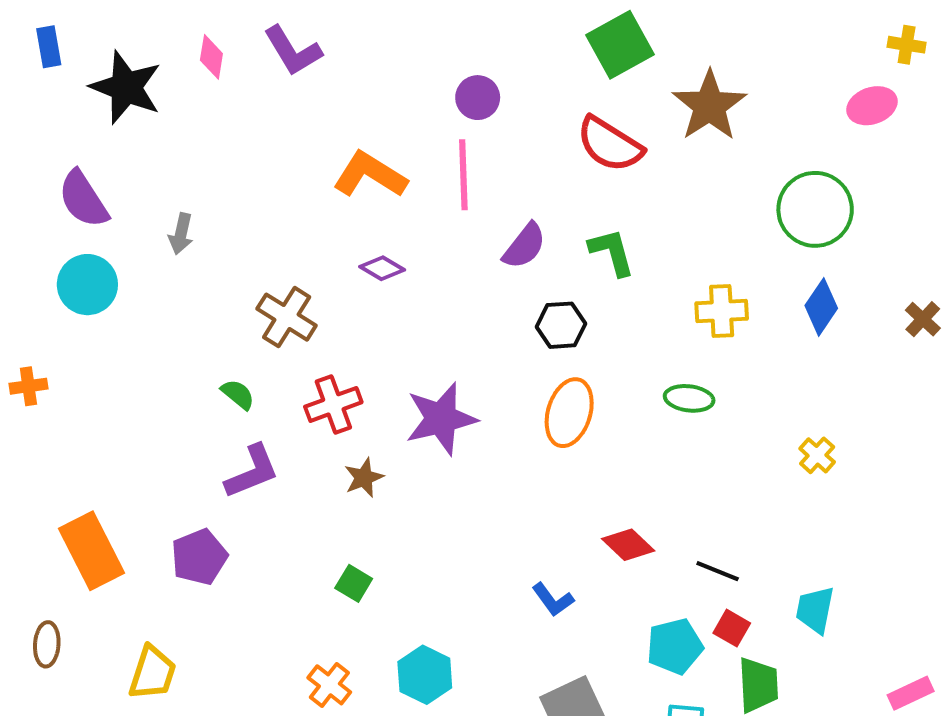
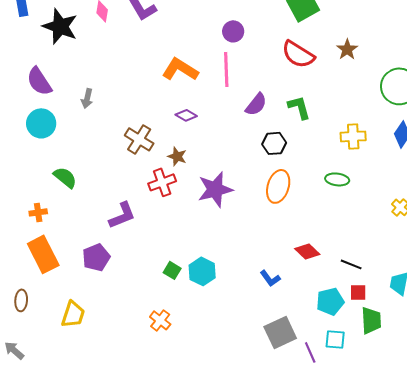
brown star: (709, 106) -> (347, 49), moved, size x0.6
orange cross: (28, 386) -> (38, 212), moved
green semicircle: (238, 394) -> (65, 177), moved, size x1.4
brown star: (364, 478) -> (177, 156), moved, turned -30
red square: (732, 628) -> (358, 292), turned -30
cyan hexagon: (425, 675) -> (202, 271), moved

